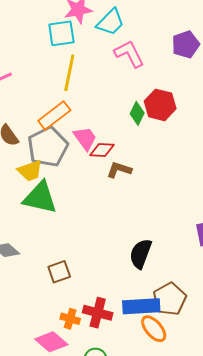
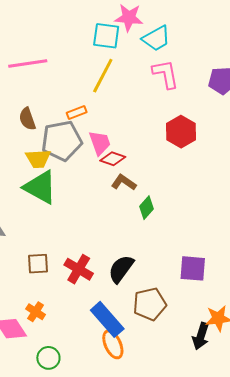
green diamond: (137, 113) -> (146, 208), moved
orange rectangle: (54, 115) -> (77, 112), size x0.6
brown pentagon: (170, 299) -> (150, 304), moved
blue rectangle: (141, 306) -> (107, 319), turned 36
red cross: (98, 313) -> (79, 269), moved

